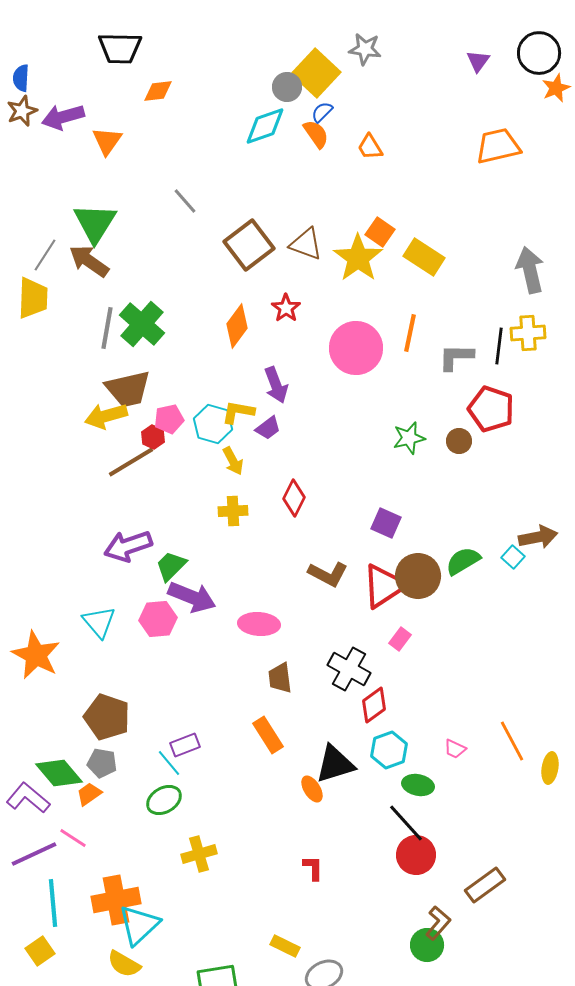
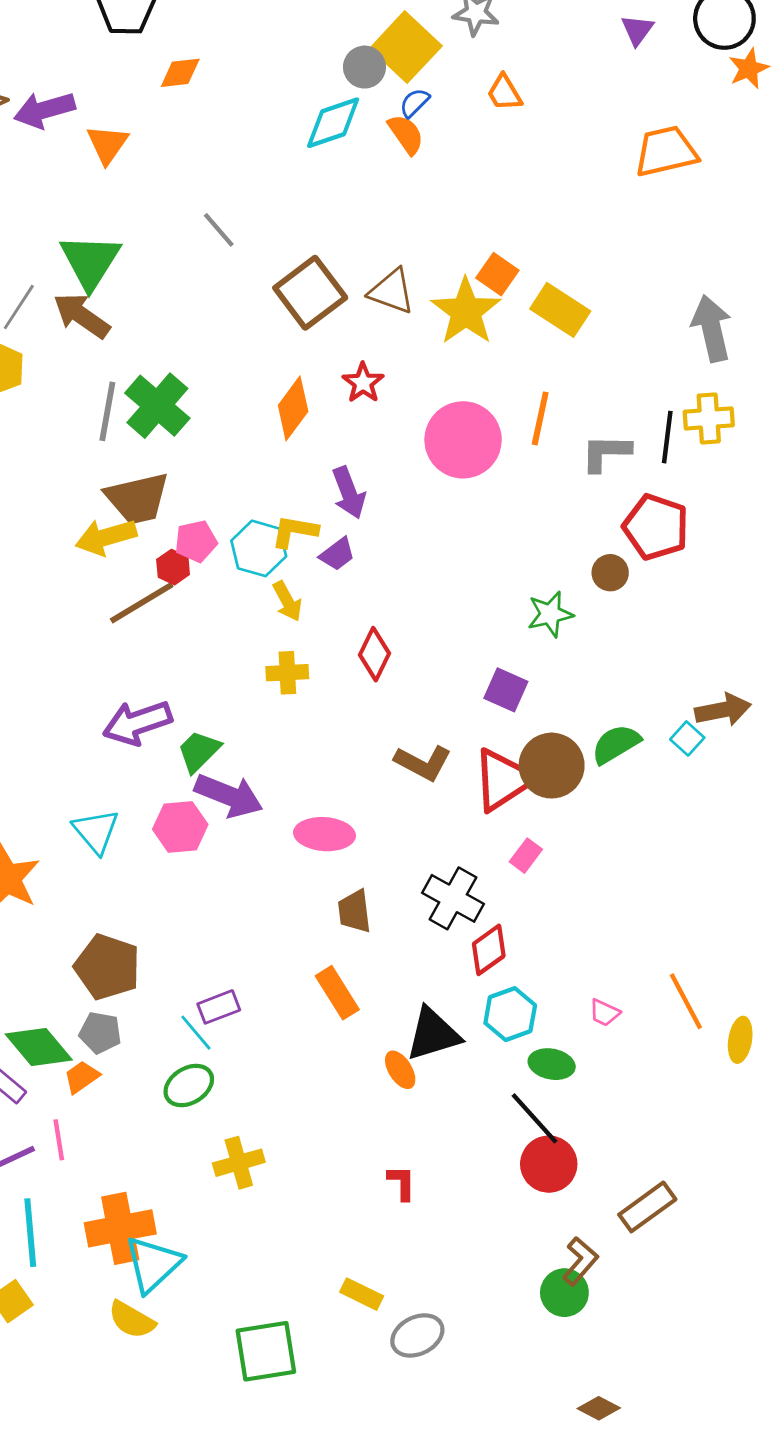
orange trapezoid: (370, 147) -> (504, 93), moved
green star: (409, 438) -> (550, 614), moved
pink line: (73, 838) -> (59, 1140), turned 48

